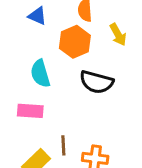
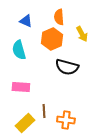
cyan semicircle: (40, 73) -> (19, 50), moved

